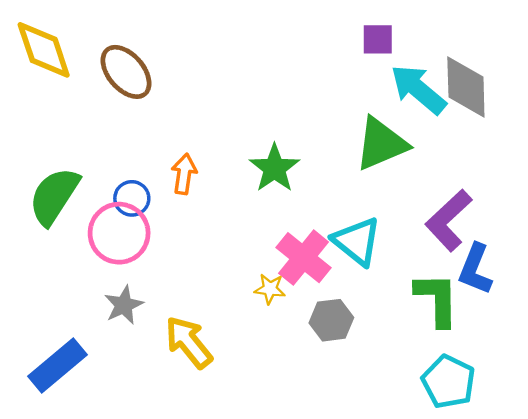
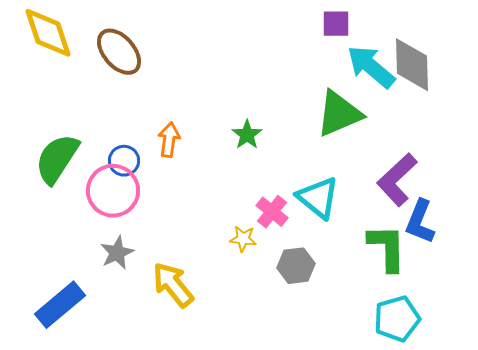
green star: (274, 168) -> (247, 135), size x0.7
pink cross: (304, 258) -> (272, 212), size x0.7
cyan pentagon: (449, 382) -> (397, 319), turned 30

